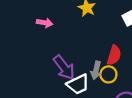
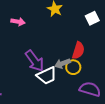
gray arrow: (96, 70) -> (62, 64), turned 56

